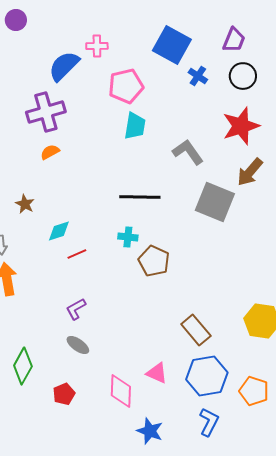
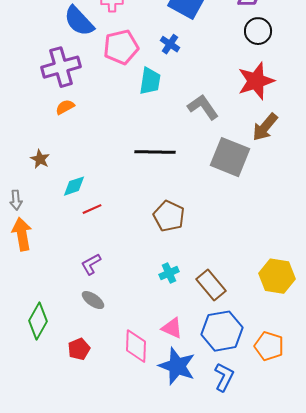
blue semicircle: (64, 66) -> (79, 21), turned -88
blue cross: (198, 76) -> (170, 44), moved
pink pentagon: (126, 86) -> (121, 47), moved
cyan cross: (128, 237) -> (169, 273), moved, turned -30
blue star: (150, 431) -> (177, 366), moved, size x1.4

